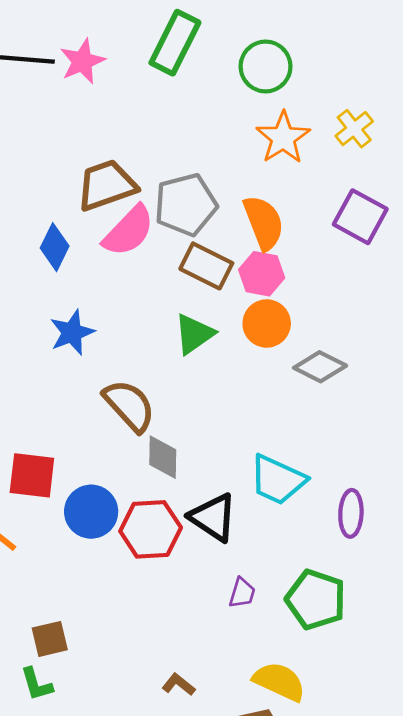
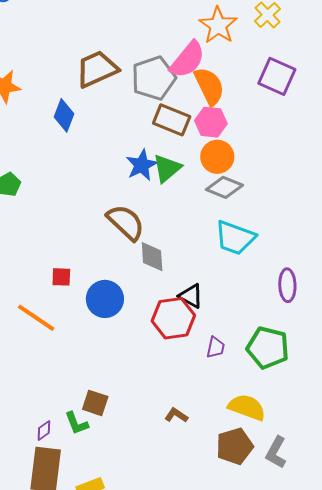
pink semicircle: (129, 231) -> (187, 60), moved
blue star: (72, 332) -> (142, 165), moved
gray diamond: (320, 367) -> (224, 187), moved
red square: (32, 475) -> (61, 277), size x0.6
cyan trapezoid: (278, 480) -> (235, 238), moved
black triangle: (213, 517) -> (191, 296), size x0.7
red hexagon: (151, 529) -> (173, 318), moved
brown square: (50, 639) -> (95, 403), moved, turned 36

